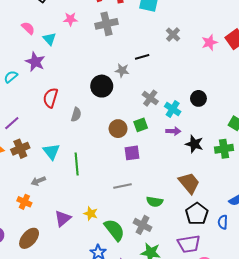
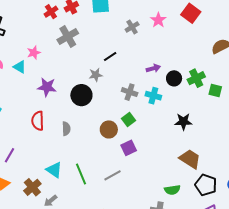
pink star: (70, 19) -> (34, 53), moved
gray cross: (173, 34) -> (132, 27), turned 32
pink star: (210, 42) -> (158, 20), moved
purple star: (35, 62) -> (47, 87), moved
purple arrow: (173, 131) -> (153, 68), moved
brown cross: (20, 149) -> (32, 187), moved
green cross: (224, 149) -> (196, 78), moved
gray line: (122, 186) -> (113, 175), moved
green semicircle: (155, 202) -> (172, 190), moved

